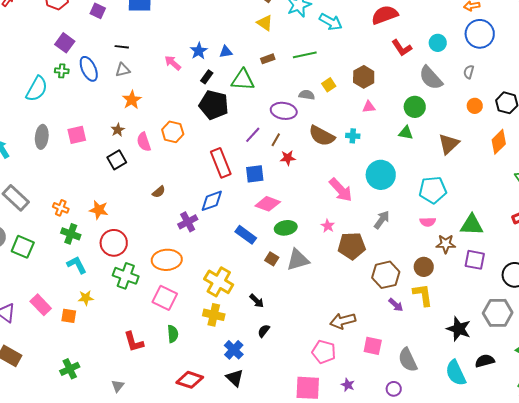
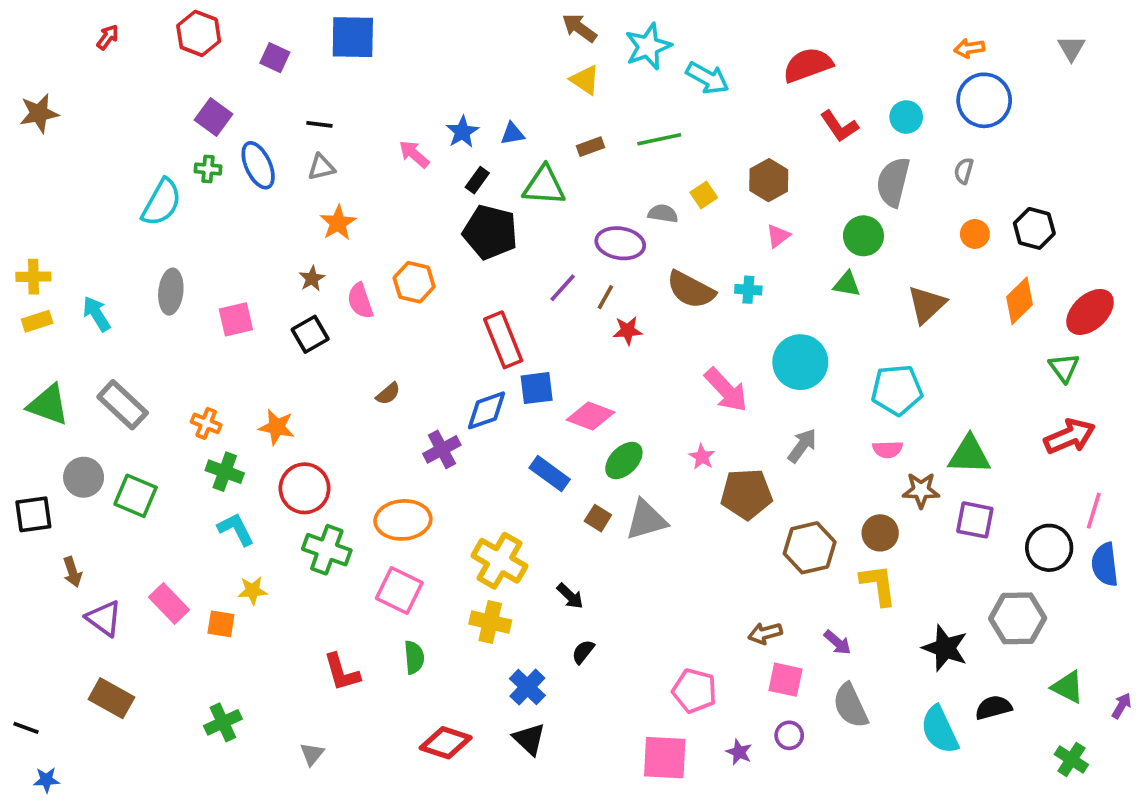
gray semicircle: (431, 78) -> (893, 182), turned 56
pink triangle: (369, 107) -> (778, 236), turned -32
pink square: (77, 135) -> (236, 319), moved
blue square: (255, 174) -> (537, 388), moved
green ellipse: (286, 228) -> (624, 461), turned -35
purple arrow: (396, 305) -> (837, 642), moved
brown arrow: (343, 321) -> (765, 633), moved, size x0.7
purple circle: (394, 389) -> (789, 735), moved

